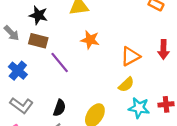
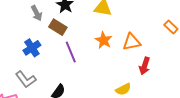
red arrow: (163, 50) -> (145, 66), moved
orange triangle: (130, 56) -> (132, 42), moved

